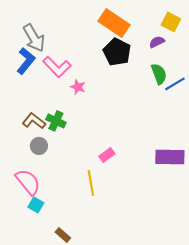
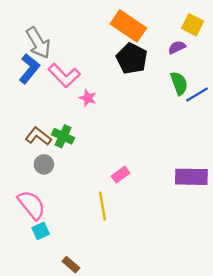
cyan square: (36, 205) -> (41, 231), turned 35

